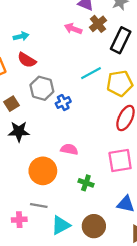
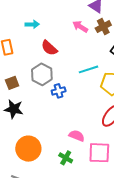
red semicircle: (27, 60) -> (49, 48), moved
pink semicircle: (69, 149) -> (77, 136), moved
green cross: (86, 183) -> (66, 158), moved

